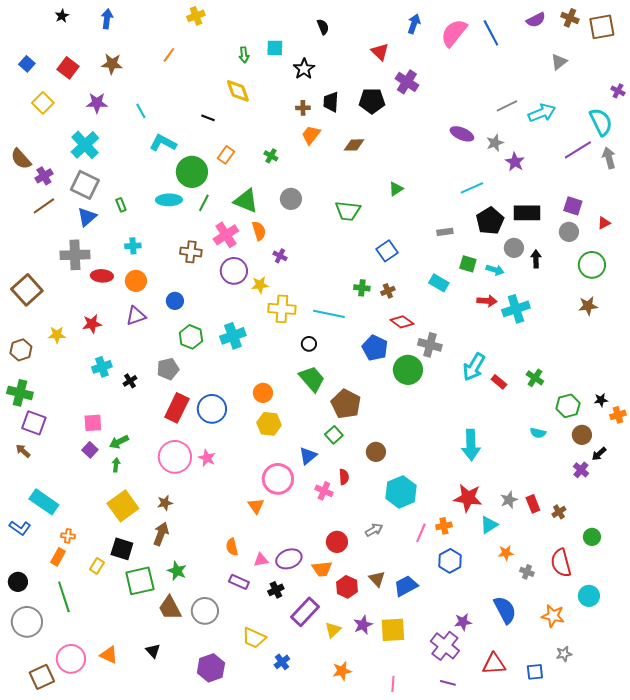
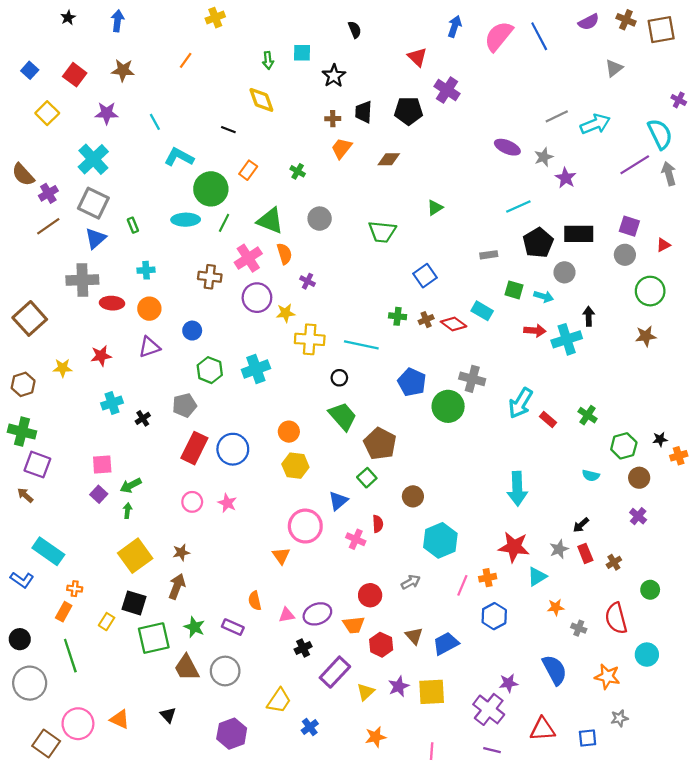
black arrow: (536, 259) -> (589, 316), moved
red diamond: (402, 322) -> (454, 324), moved
black arrow: (599, 454) -> (581, 525), moved
pink circle: (175, 457) -> (192, 502), size x0.6
purple rectangle: (239, 582) -> (233, 627), moved
yellow trapezoid: (254, 638) -> (279, 701), turned -80
brown square: (42, 677) -> (46, 743), turned -30

